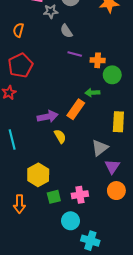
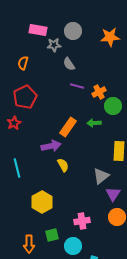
orange cross: (98, 60) -> (99, 92), turned -32
orange rectangle: (76, 109) -> (68, 127), moved
green square: (54, 197) -> (52, 235), moved
orange arrow: (19, 204) -> (29, 244), moved

